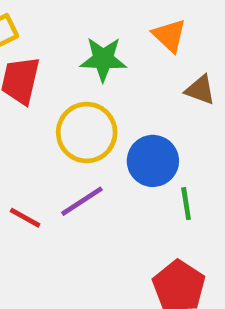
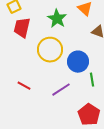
green star: (103, 59) -> (57, 19), turned 30
purple line: (82, 201) -> (61, 90), moved

